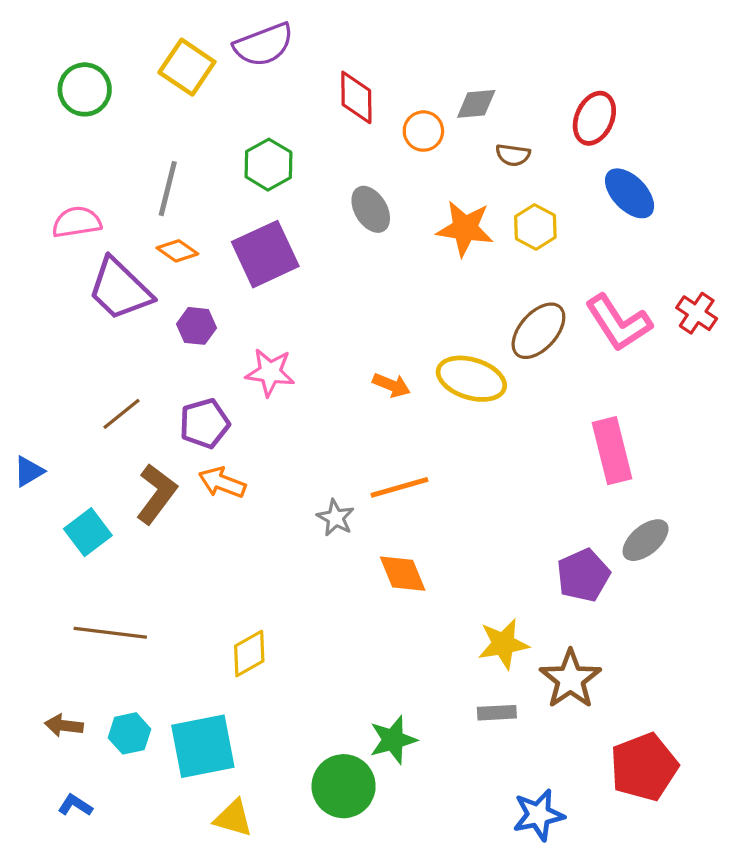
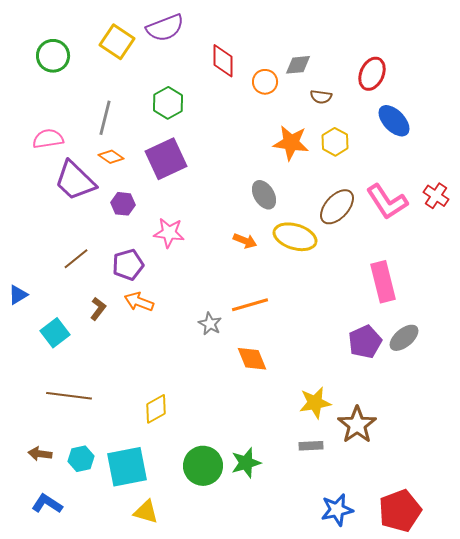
gray ellipse: (371, 209) -> (264, 195), moved
brown L-shape: (157, 494) -> (98, 309), size x0.6
purple pentagon: (583, 575) -> (365, 342), moved
red pentagon: (644, 767) -> (400, 511), moved
green circle: (344, 786) -> (203, 466), moved
blue L-shape: (75, 805) -> (47, 504), size x1.4

